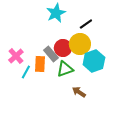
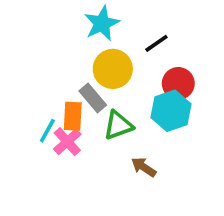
yellow circle: (80, 44) -> (113, 69), moved
red circle: (63, 48) -> (178, 83), moved
pink cross: (16, 56) -> (67, 142), moved

